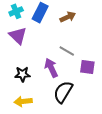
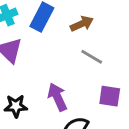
gray line: (67, 51) -> (92, 57), moved

